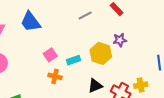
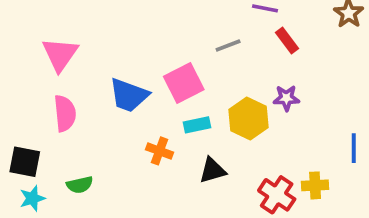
blue trapezoid: (30, 22) -> (129, 95), moved, turned -40
pink square: (50, 55) -> (184, 83), moved, size x1.5
black triangle: (95, 86) -> (212, 170), moved

